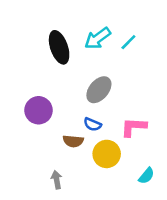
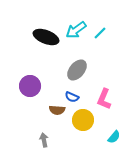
black ellipse: (59, 47) -> (46, 37), turned -50
pink L-shape: (134, 127) -> (104, 99), turned -70

